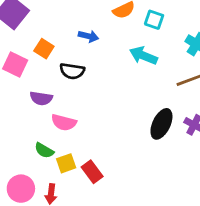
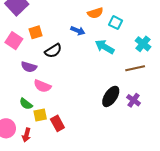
blue arrow: (89, 36) -> (78, 31), moved
orange square: (44, 49) -> (36, 32), turned 32
black semicircle: (72, 71) -> (53, 51), turned -48

